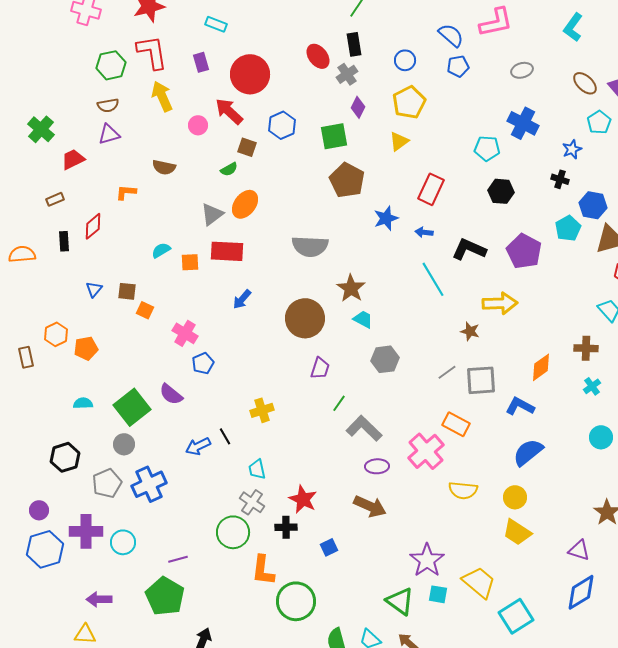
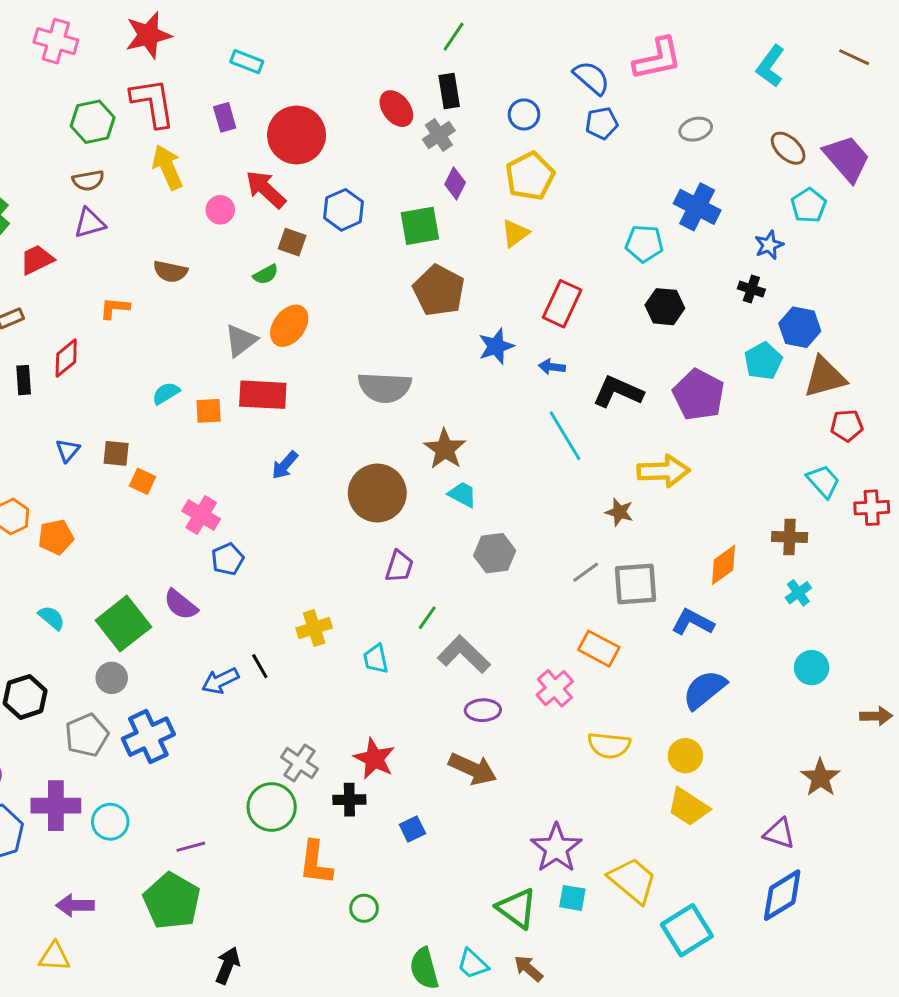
cyan semicircle: (83, 403) -> (52, 618), turned 42
pink cross: (426, 451) -> (555, 688), size x0.7
cyan trapezoid: (257, 469) -> (376, 659), moved
green circle: (296, 601) -> (364, 908), size x0.5

